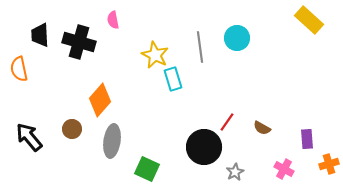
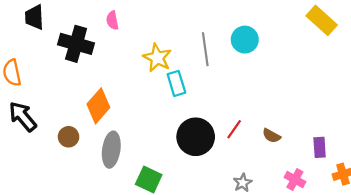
black trapezoid: (40, 35) -> (34, 17), moved
black arrow: (29, 137) -> (23, 116), moved
black circle: (204, 147) -> (196, 137), moved

